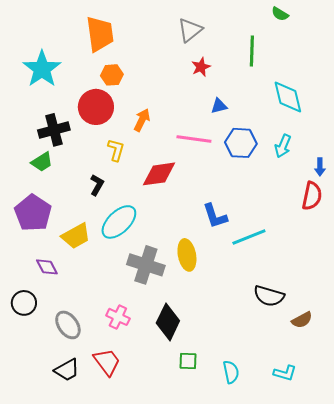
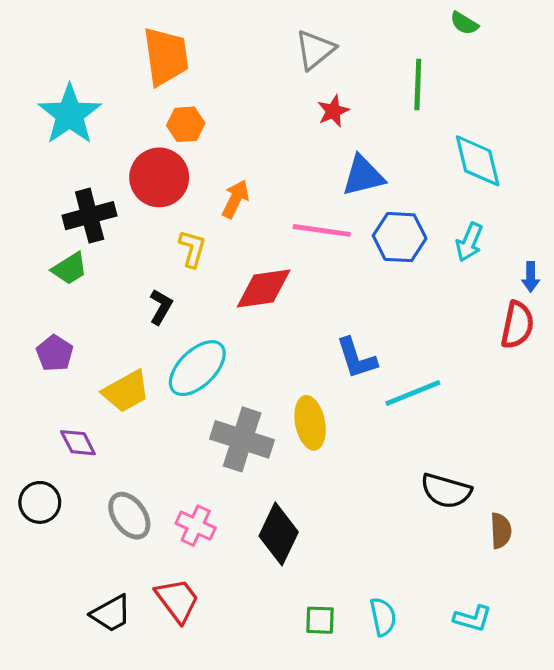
blue triangle: (219, 106) -> (363, 176), size x1.6
purple pentagon: (33, 213) -> (55, 353), size x0.6
brown semicircle: (302, 320) -> (501, 531), turned -65
gray ellipse: (68, 325) -> (129, 516), moved
green square: (188, 361) -> (320, 620), moved

